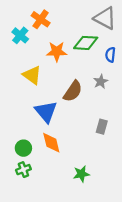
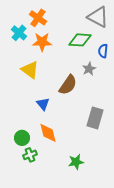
orange star: (57, 52) -> (42, 42), moved
gray star: (101, 82) -> (89, 69), moved
blue triangle: (46, 112) -> (43, 104), size x0.6
gray rectangle: (102, 127) -> (95, 118), size x1.5
green cross: (23, 170) -> (30, 155), moved

